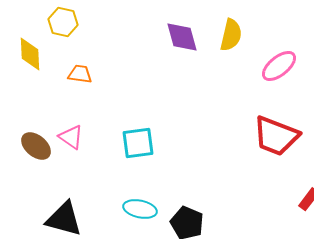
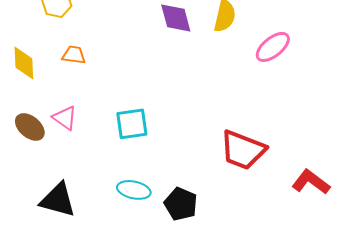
yellow diamond: (30, 54) -> (24, 63), moved
red trapezoid: (276, 136) -> (243, 150), moved

